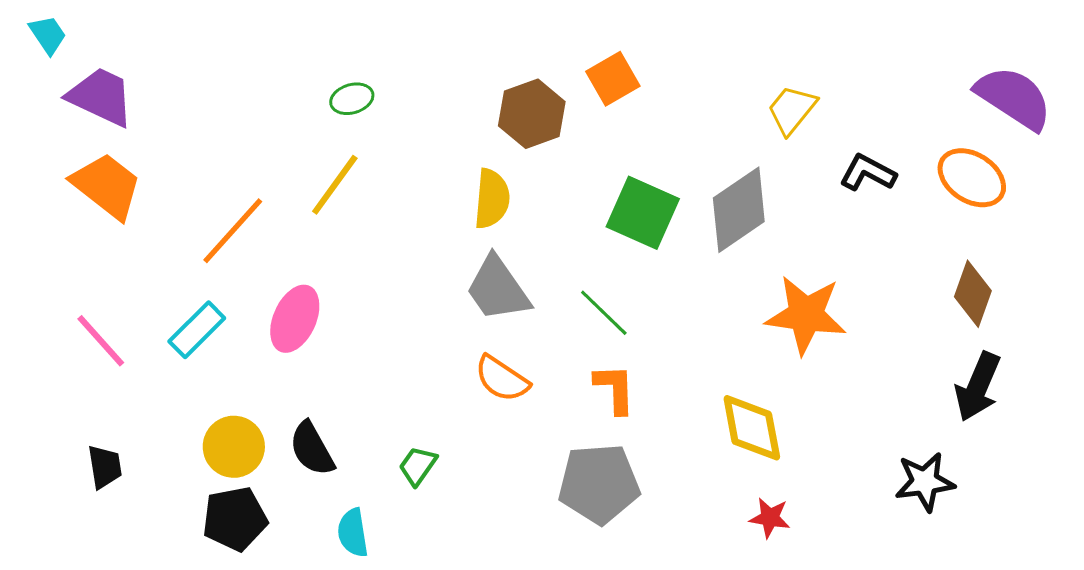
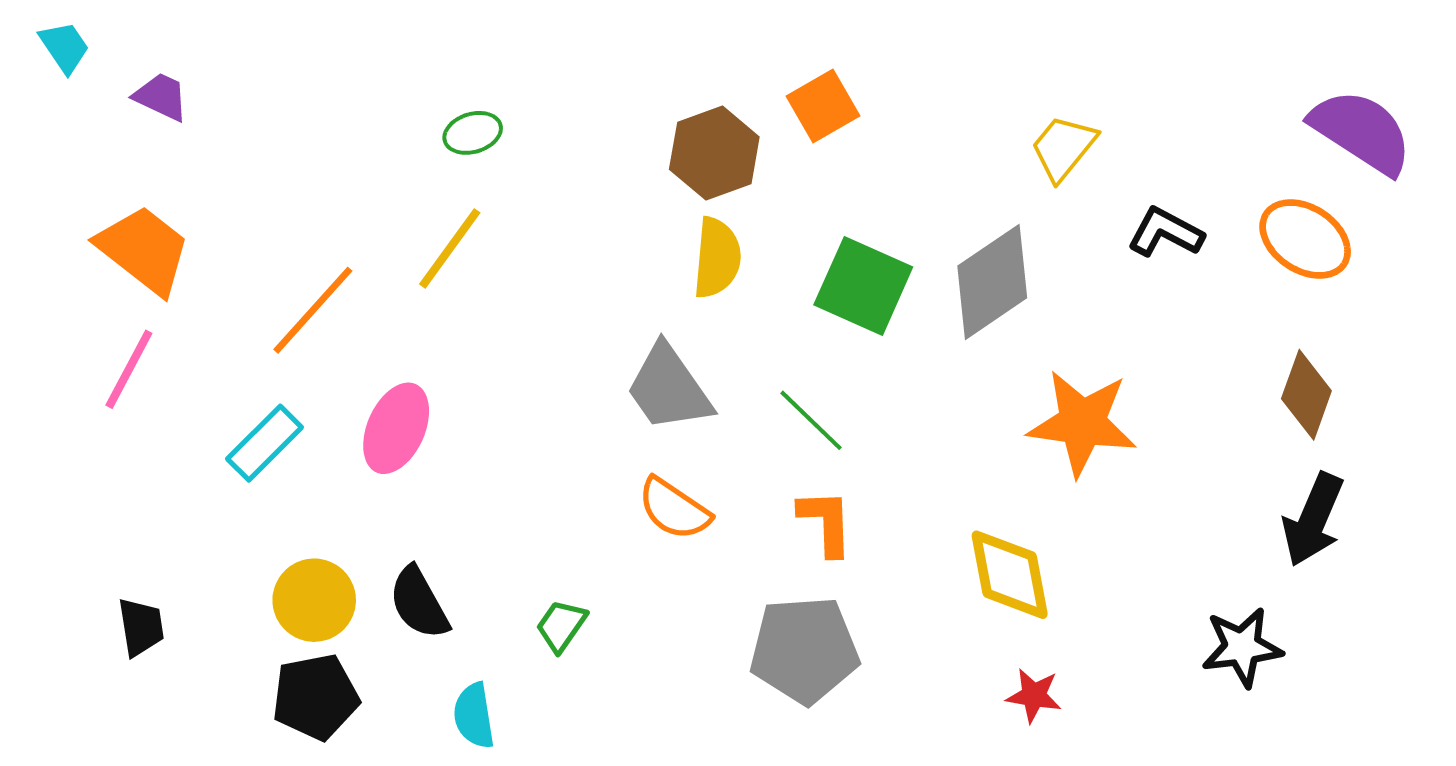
purple trapezoid: (101, 97) -> (161, 97), moved, size x0.6
yellow semicircle: (492, 199) -> (717, 258), moved
pink line: (101, 341) -> (129, 369), moved, turned 70

